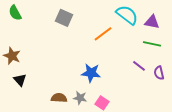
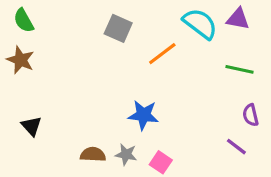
gray square: (64, 18) -> (118, 28), moved
purple triangle: (152, 22) -> (238, 19), moved
brown star: (12, 56) -> (20, 60), moved
purple line: (139, 66) -> (236, 147), moved

